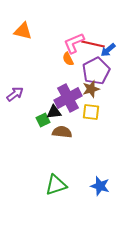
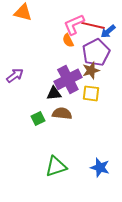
green square: (43, 120) -> (38, 118), moved

